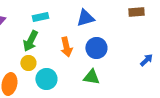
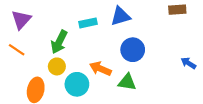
cyan rectangle: (40, 17) -> (88, 23), moved
orange arrow: (66, 47) -> (100, 69), moved, turned 126
blue arrow: (146, 60) -> (188, 63), turned -104

